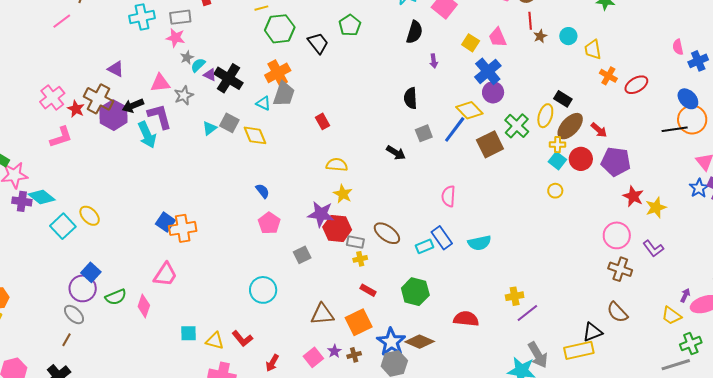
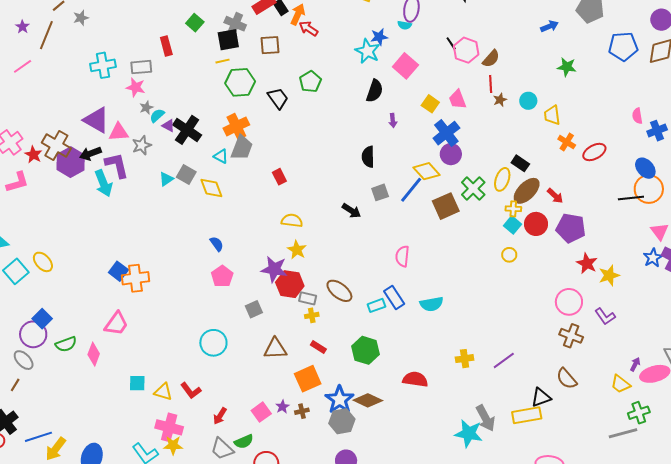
purple triangle: (116, 69) -> (96, 120), moved, size x1.6
purple line: (527, 313) -> (504, 360), moved
brown triangle: (322, 314) -> (275, 349), moved

